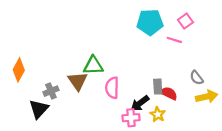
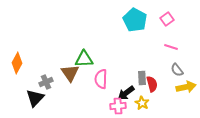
cyan pentagon: (150, 22) -> (135, 20), turned 30
pink line: (174, 40) -> (171, 47), moved
red semicircle: (169, 93) -> (152, 84), turned 49

